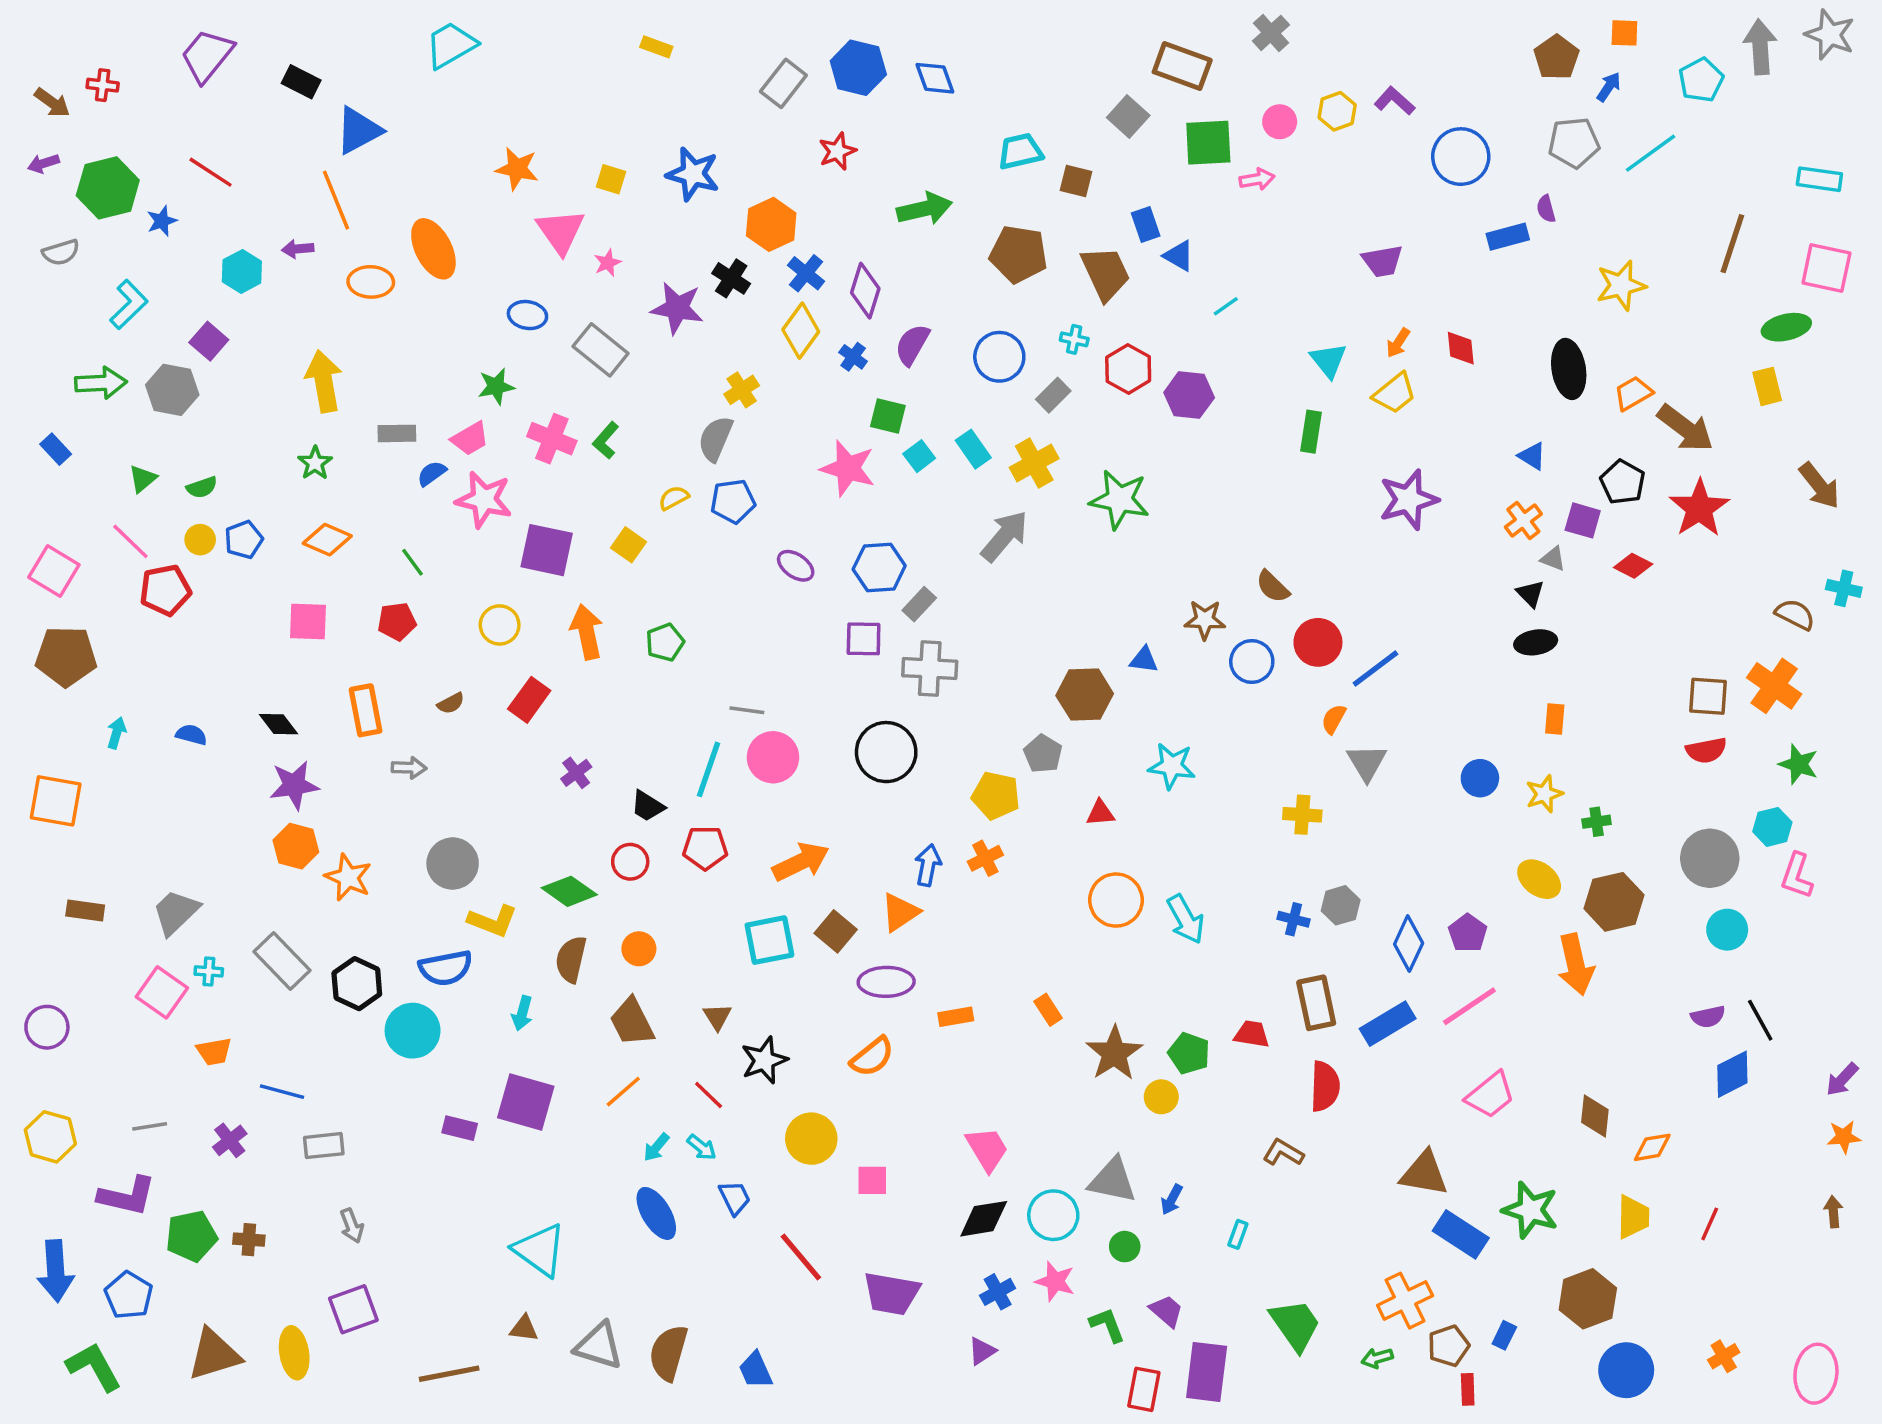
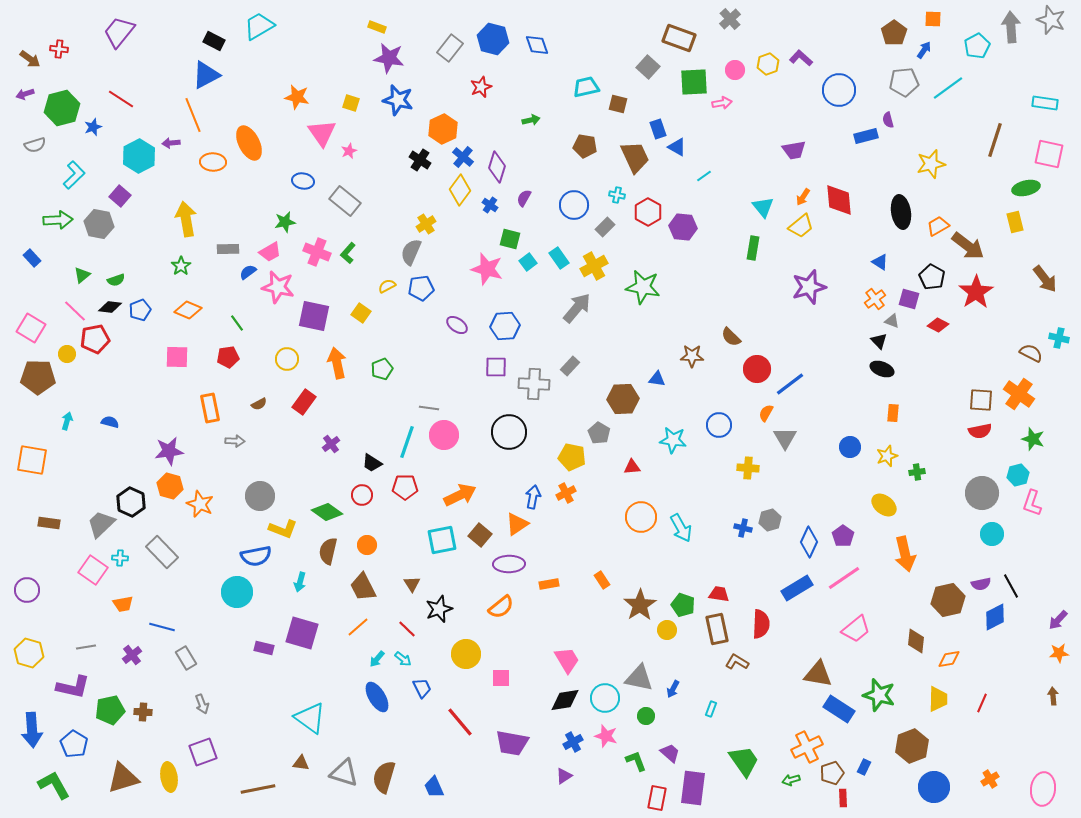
black rectangle: (301, 82) -> (214, 41), moved
green arrow: (924, 209) -> (531, 120), size x0.6
brown pentagon: (1018, 254) -> (585, 146), size x0.7
cyan hexagon: (242, 271) -> (139, 156), size x1.4
purple star: (677, 308) -> (389, 58), moved
purple semicircle: (912, 345) -> (524, 198), size x0.7
red diamond: (1461, 348) -> (839, 200), size x1.6
yellow circle: (200, 540) -> (67, 354), moved
gray rectangle: (919, 604) -> (570, 366), moved
black ellipse: (1536, 642) -> (882, 369), turned 30
blue circle: (1252, 662) -> (719, 425), moved
black diamond: (278, 724) -> (110, 307), moved, turned -45
brown hexagon: (1614, 902) -> (948, 600), moved
black hexagon: (357, 984) -> (131, 502), moved
brown rectangle: (1316, 1003) -> (717, 629), moved
gray rectangle: (324, 1146) -> (186, 658), turned 65

